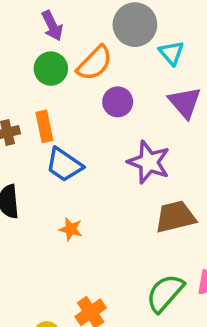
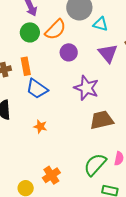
cyan triangle: (171, 53) -> (100, 24), turned -35

